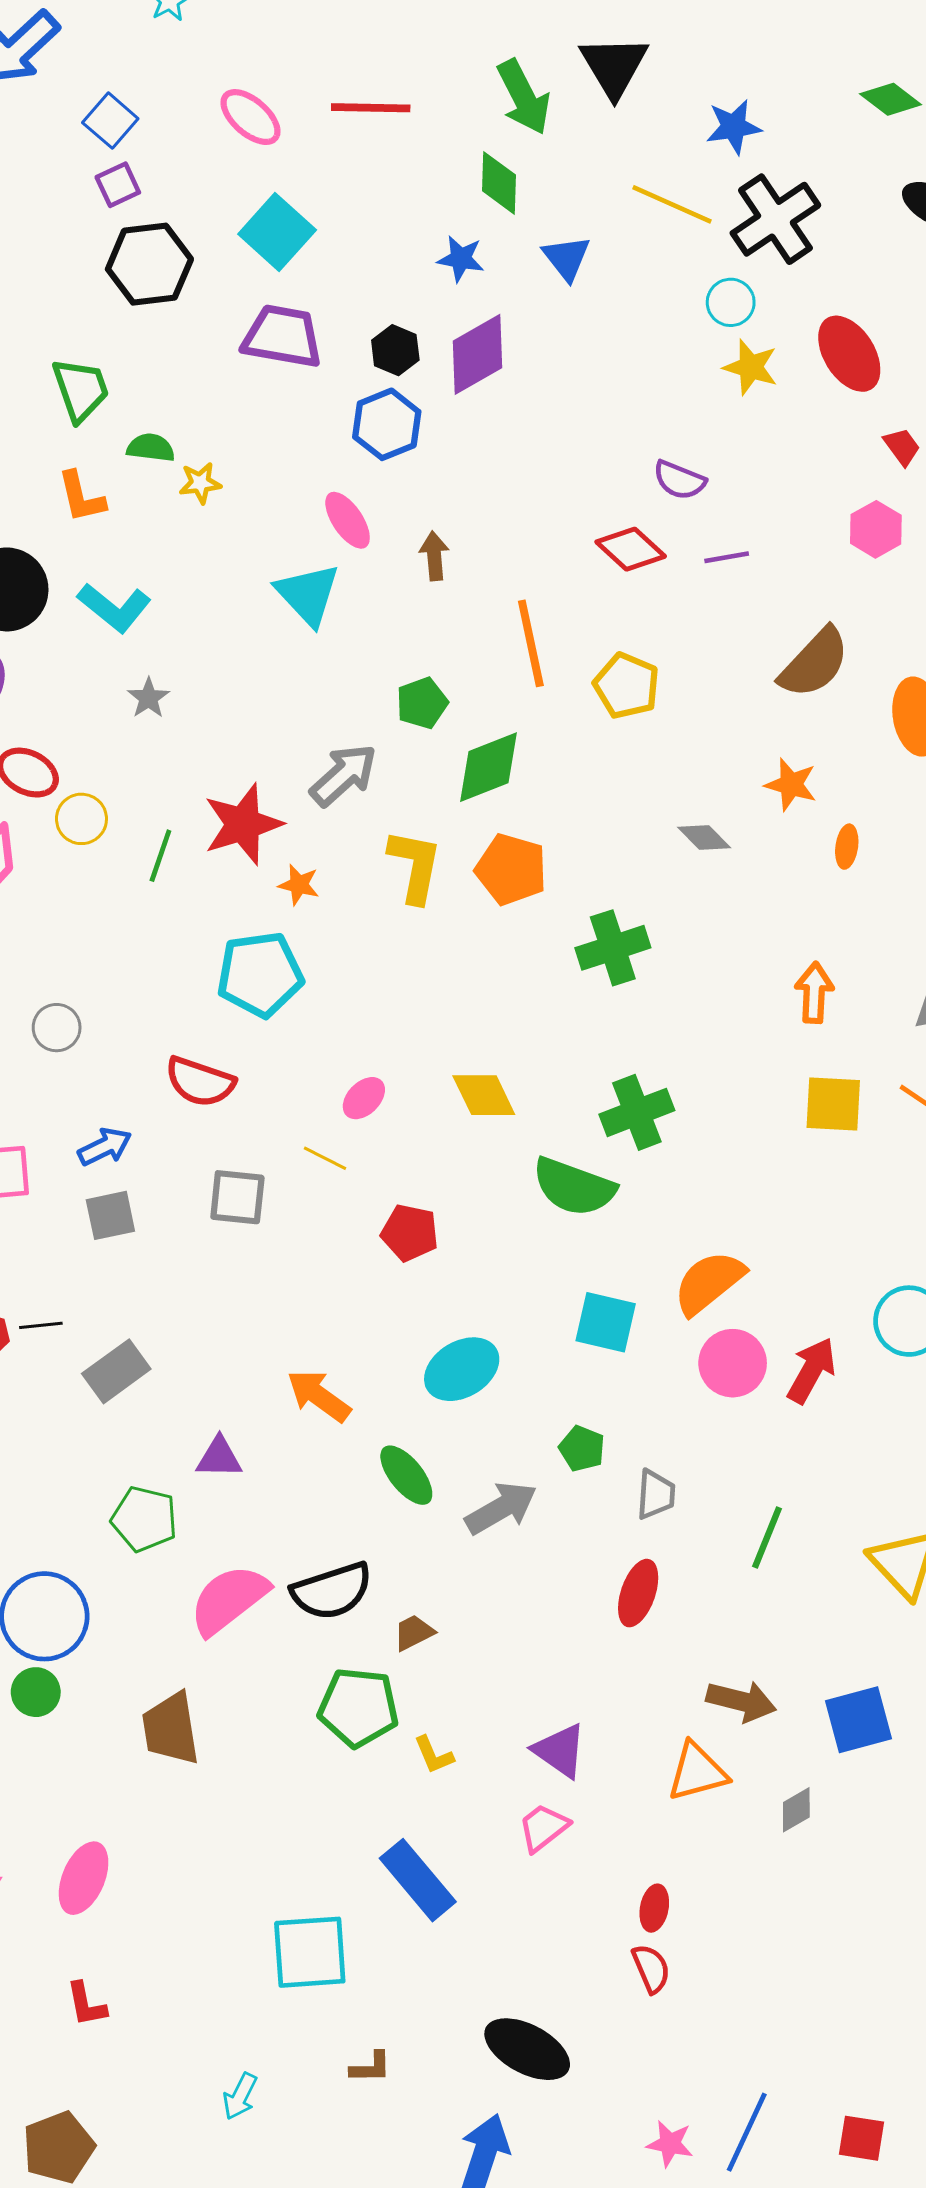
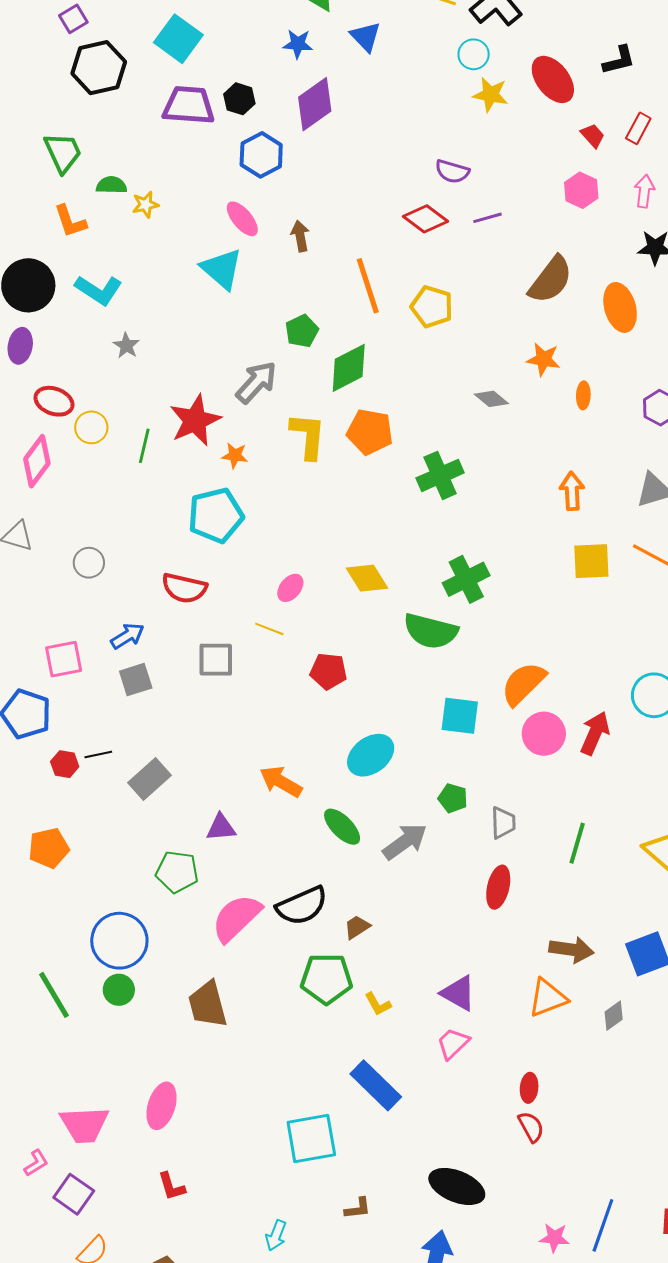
black hexagon: (395, 350) -> (239, 99), moved

